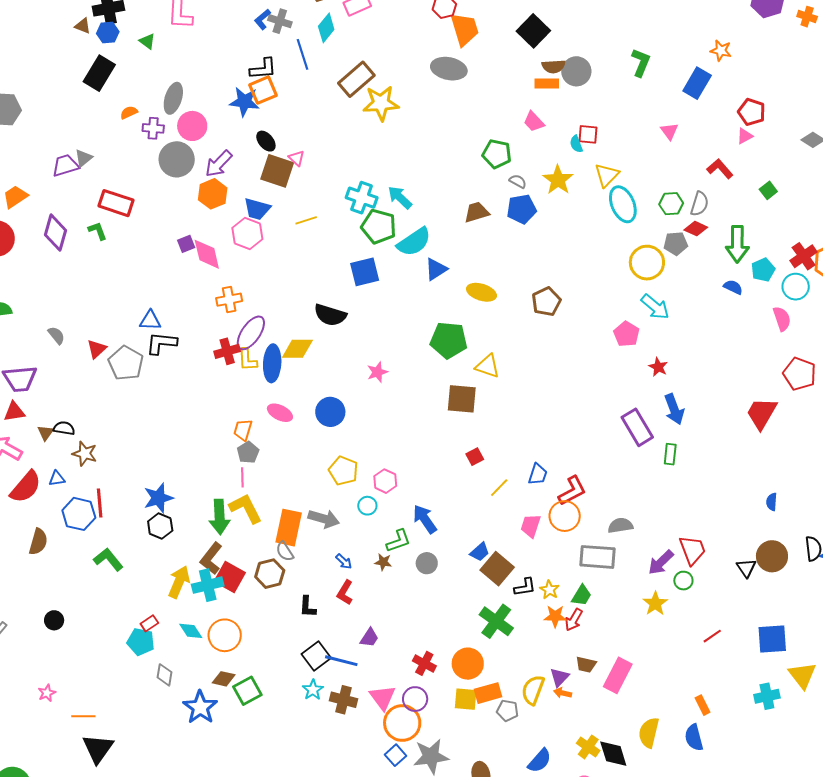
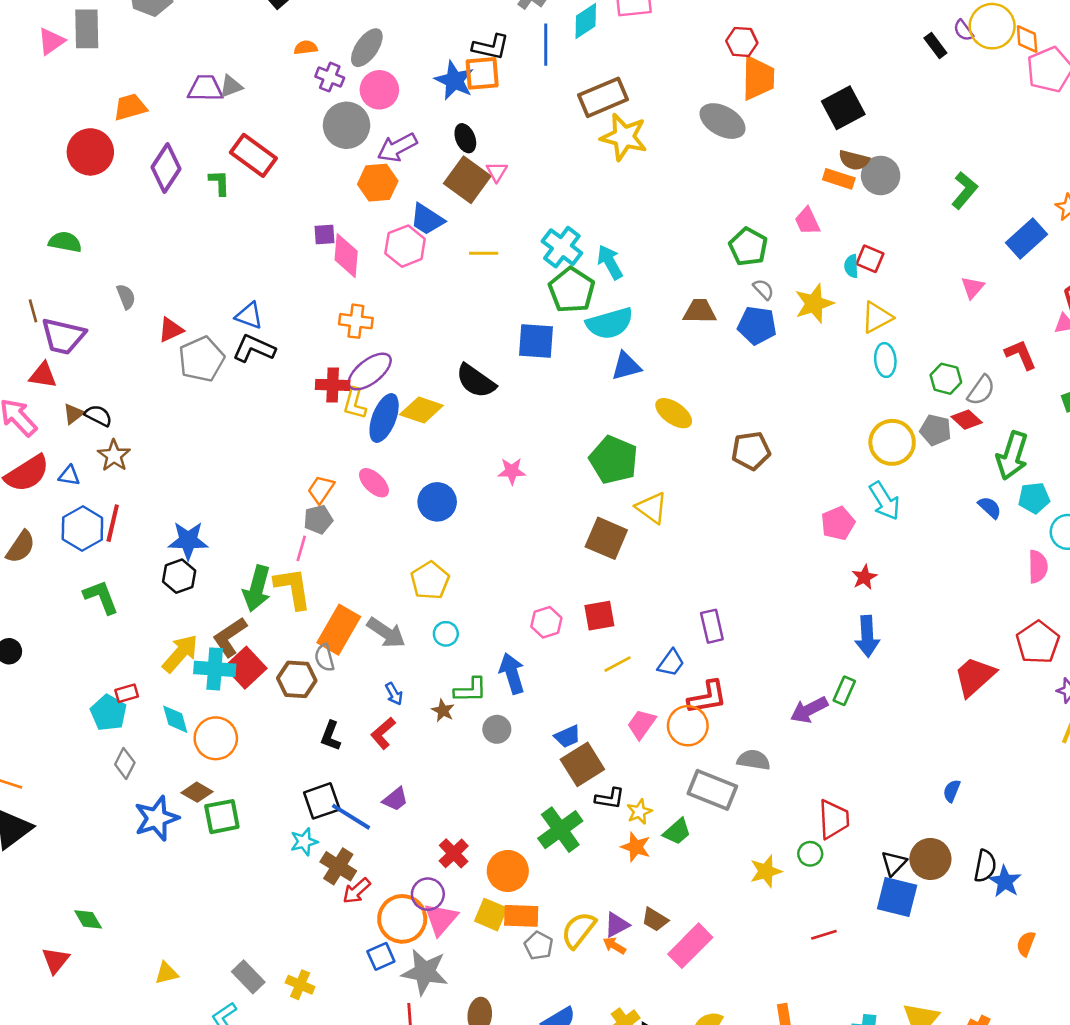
cyan ellipse: (623, 204) -> (885, 360), size x0.7
purple rectangle: (637, 427) -> (712, 626), moved, size x0.7
red square: (475, 457) -> (599, 616), size x1.4
pink hexagon: (385, 481) -> (546, 622), moved
purple arrow: (661, 562) -> (809, 710), moved
red arrow: (574, 620) -> (357, 891), moved
blue square: (772, 639) -> (897, 897), moved
pink triangle: (383, 697) -> (441, 919), moved

